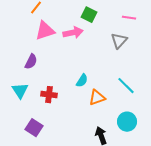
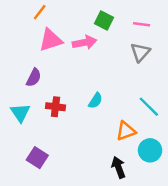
pink line: (129, 18) -> (142, 24), moved
red cross: (49, 95) -> (55, 107), moved
orange triangle: (97, 98) -> (126, 131), moved

